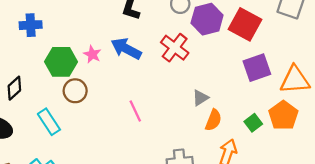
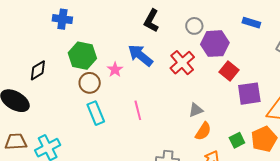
red square: (245, 24) -> (229, 71), moved, size x0.7
pink star: (92, 54) -> (115, 70), moved
cyan rectangle: (49, 122) -> (96, 113), moved

